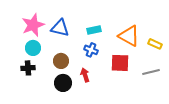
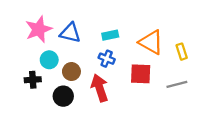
yellow rectangle: (155, 44) -> (182, 52), turned 48
cyan circle: (33, 48) -> (49, 60), moved
red arrow: (85, 75) -> (100, 88), size x1.6
black circle: (63, 83) -> (63, 96), moved

